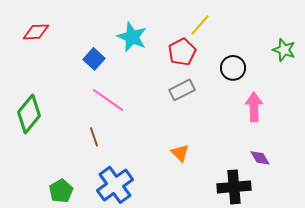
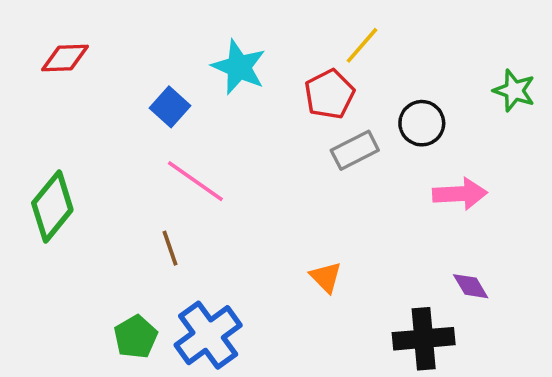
gray rectangle: (182, 90) -> (355, 150), moved
pink arrow: (254, 107) -> (460, 194), turned 88
green pentagon: (61, 191) -> (136, 337), moved

